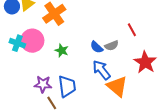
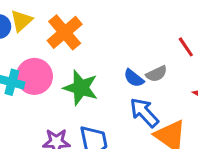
green star: (62, 50) -> (81, 88), size x1.6

